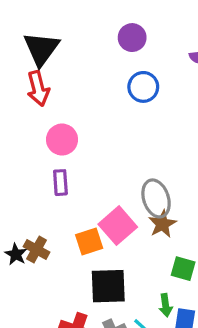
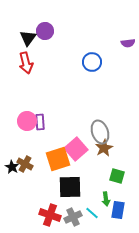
purple circle: (132, 38) -> (45, 31), moved
black triangle: (41, 49) -> (28, 38), size x0.7
pink circle: (62, 140) -> (27, 121), moved
orange square: (89, 242) -> (58, 159), size x1.4

